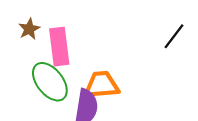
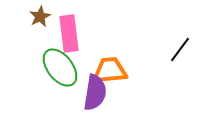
black line: (174, 36) -> (180, 50), moved

